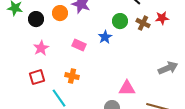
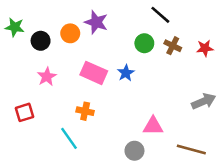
red star: (162, 18) -> (205, 48), moved
blue star: (105, 37) -> (126, 73), moved
pink rectangle: (79, 45) -> (94, 73), size x1.5
red square: (37, 77) -> (25, 112), moved

